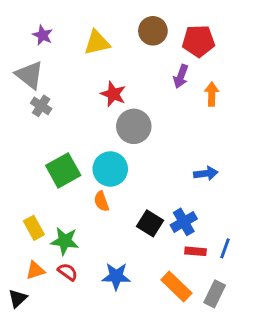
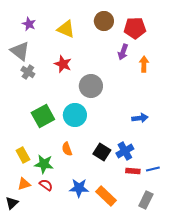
yellow triangle: (97, 43) -> (66, 29), turned 36
red star: (113, 94) -> (63, 64), moved
orange semicircle: (101, 201) -> (67, 149), moved
blue line: (225, 248) -> (153, 169), turned 56
orange rectangle: (176, 287) -> (106, 196), moved

